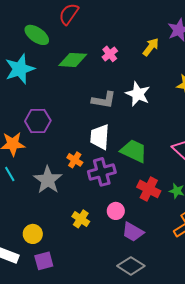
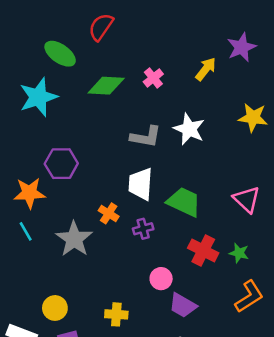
purple cross: (102, 172) -> (143, 229), size x0.6
yellow cross: (81, 219) -> (116, 314), moved, turned -30

